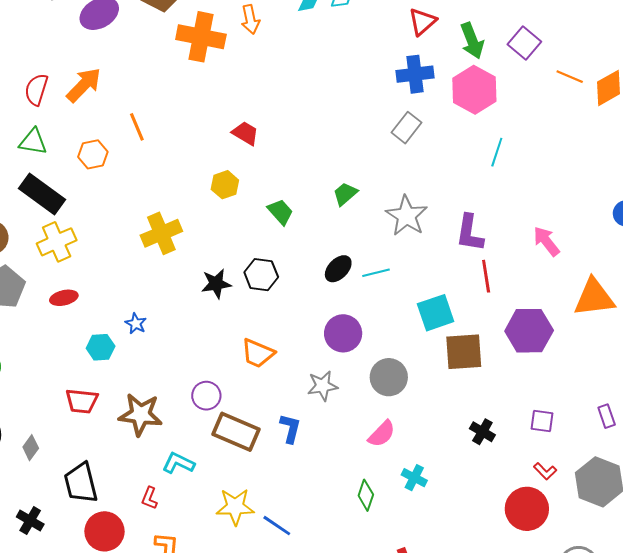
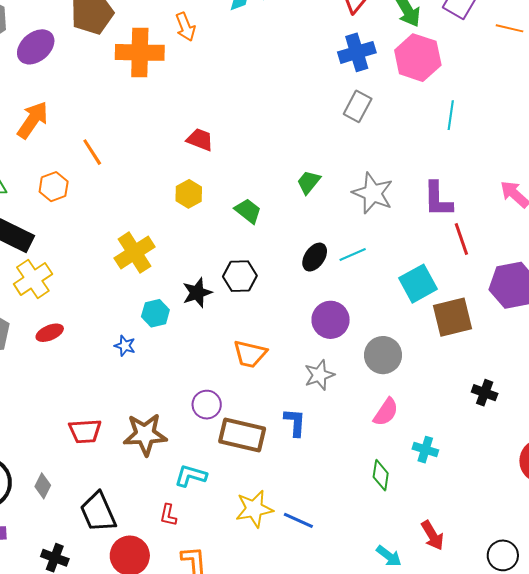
cyan hexagon: (101, 347) -> (155, 313), moved

